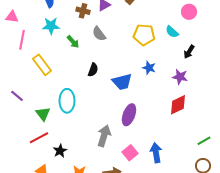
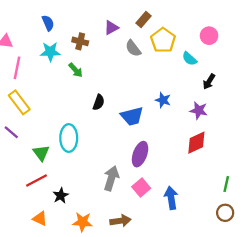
brown cross: (83, 11) -> (80, 41), moved
gray semicircle: (99, 34) -> (133, 48), moved
yellow pentagon: (144, 35) -> (163, 40), moved, turned 30
yellow rectangle: (42, 65) -> (19, 102), moved
green line: (204, 141) -> (226, 184), turned -48
pink square: (130, 153) -> (141, 187), moved

